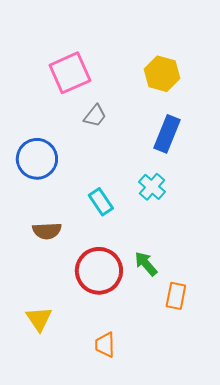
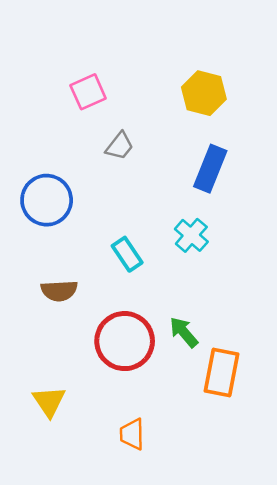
pink square: (70, 73) -> (88, 92), size x0.7
orange rectangle: (176, 296) -> (221, 373), size x1.4

